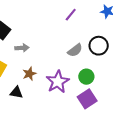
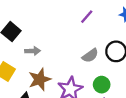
brown star: (29, 74) -> (40, 79), size x1.5

